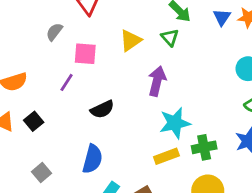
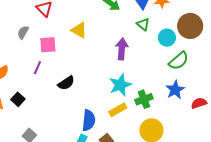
green triangle: (170, 37) -> (143, 24), moved
yellow triangle: (131, 41) -> (79, 30), turned -48
purple arrow: (157, 81) -> (122, 49), moved
blue semicircle: (92, 159) -> (89, 120), moved

